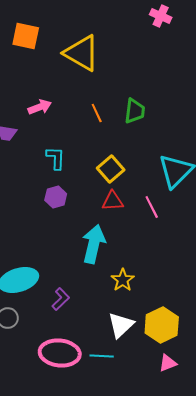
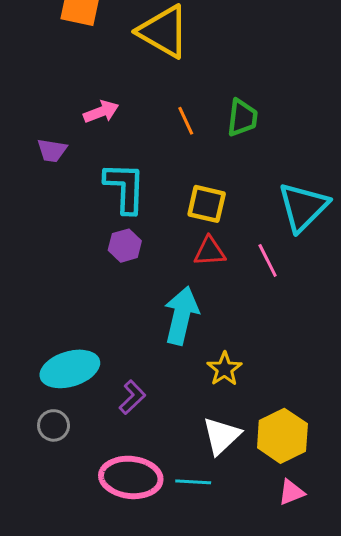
cyan L-shape: (56, 158) -> (125, 188), size x1.5
yellow square: (111, 169) -> (207, 204), turned -36

